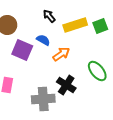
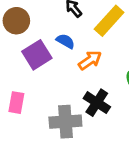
yellow rectangle: (75, 25) -> (109, 21), turned -30
purple square: (22, 50) -> (37, 55), turned 35

